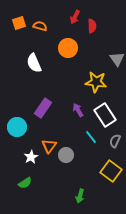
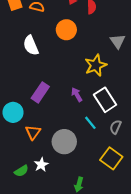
yellow star: (96, 82) -> (96, 65), turned -30
orange triangle: (49, 146) -> (33, 132), moved
gray circle: (66, 155) -> (64, 142), size x1.5
white star: (31, 157) -> (41, 165), moved

